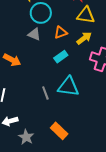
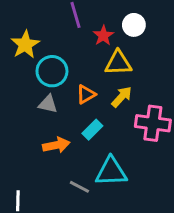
orange arrow: (12, 60) -> (56, 145), moved, turned -30
gray line: (45, 93) -> (79, 187), turned -32

